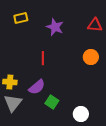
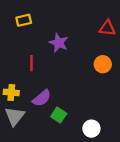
purple star: (55, 27) -> (59, 43), moved
red line: (43, 58) -> (32, 63), moved

